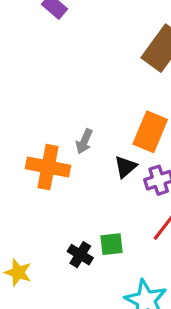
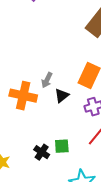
black triangle: (125, 167) -> (62, 96), moved

